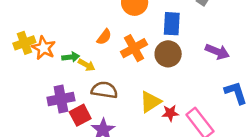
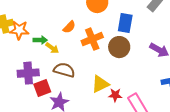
orange star: (44, 48) -> (19, 30), turned -30

